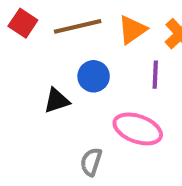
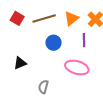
black triangle: (57, 101) -> (20, 63), moved
gray semicircle: (91, 162) -> (43, 87), moved

